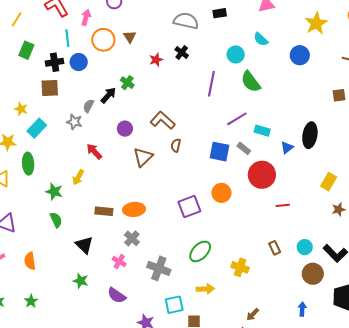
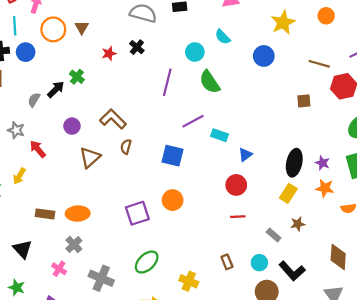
gray star: (74, 122) -> (16, 130), moved
black ellipse: (310, 135) -> (294, 163), moved
gray rectangle: (244, 148) -> (274, 235), moved
red circle: (262, 175) -> (236, 185), moved, size x0.7

